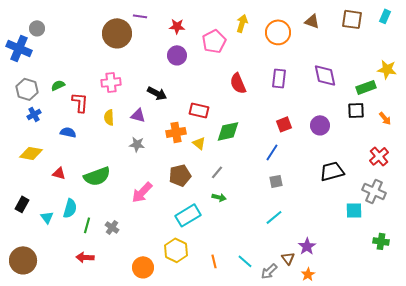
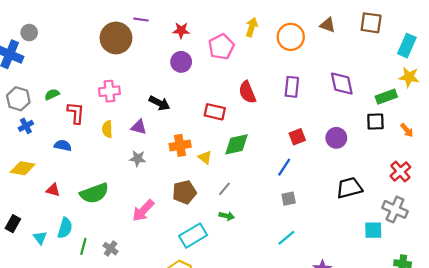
cyan rectangle: (385, 16) -> (407, 46), moved, size x1.5
red rectangle: (199, 110) -> (215, 112), moved

